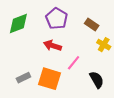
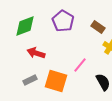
red arrow: (53, 46) -> (36, 53), moved

